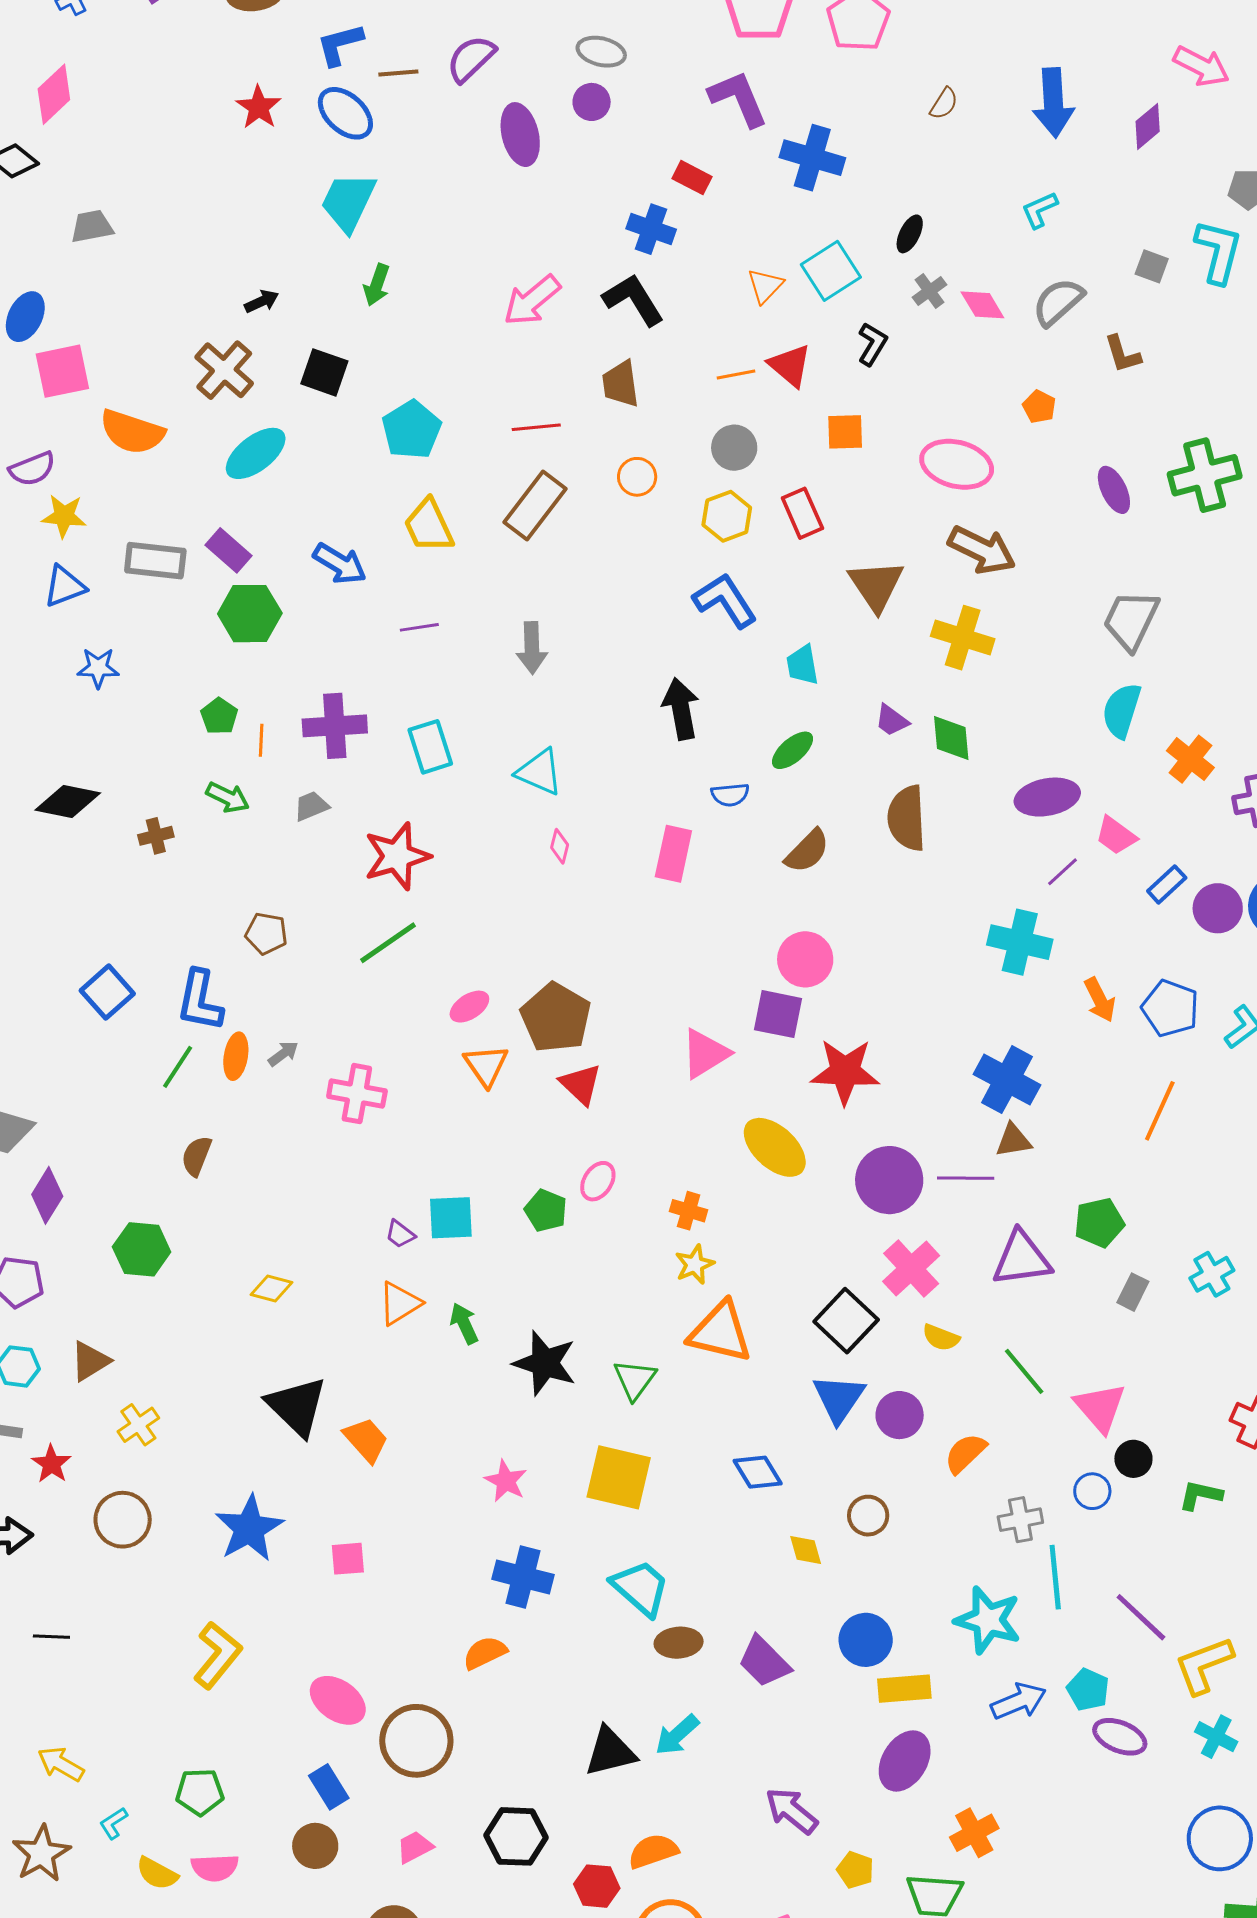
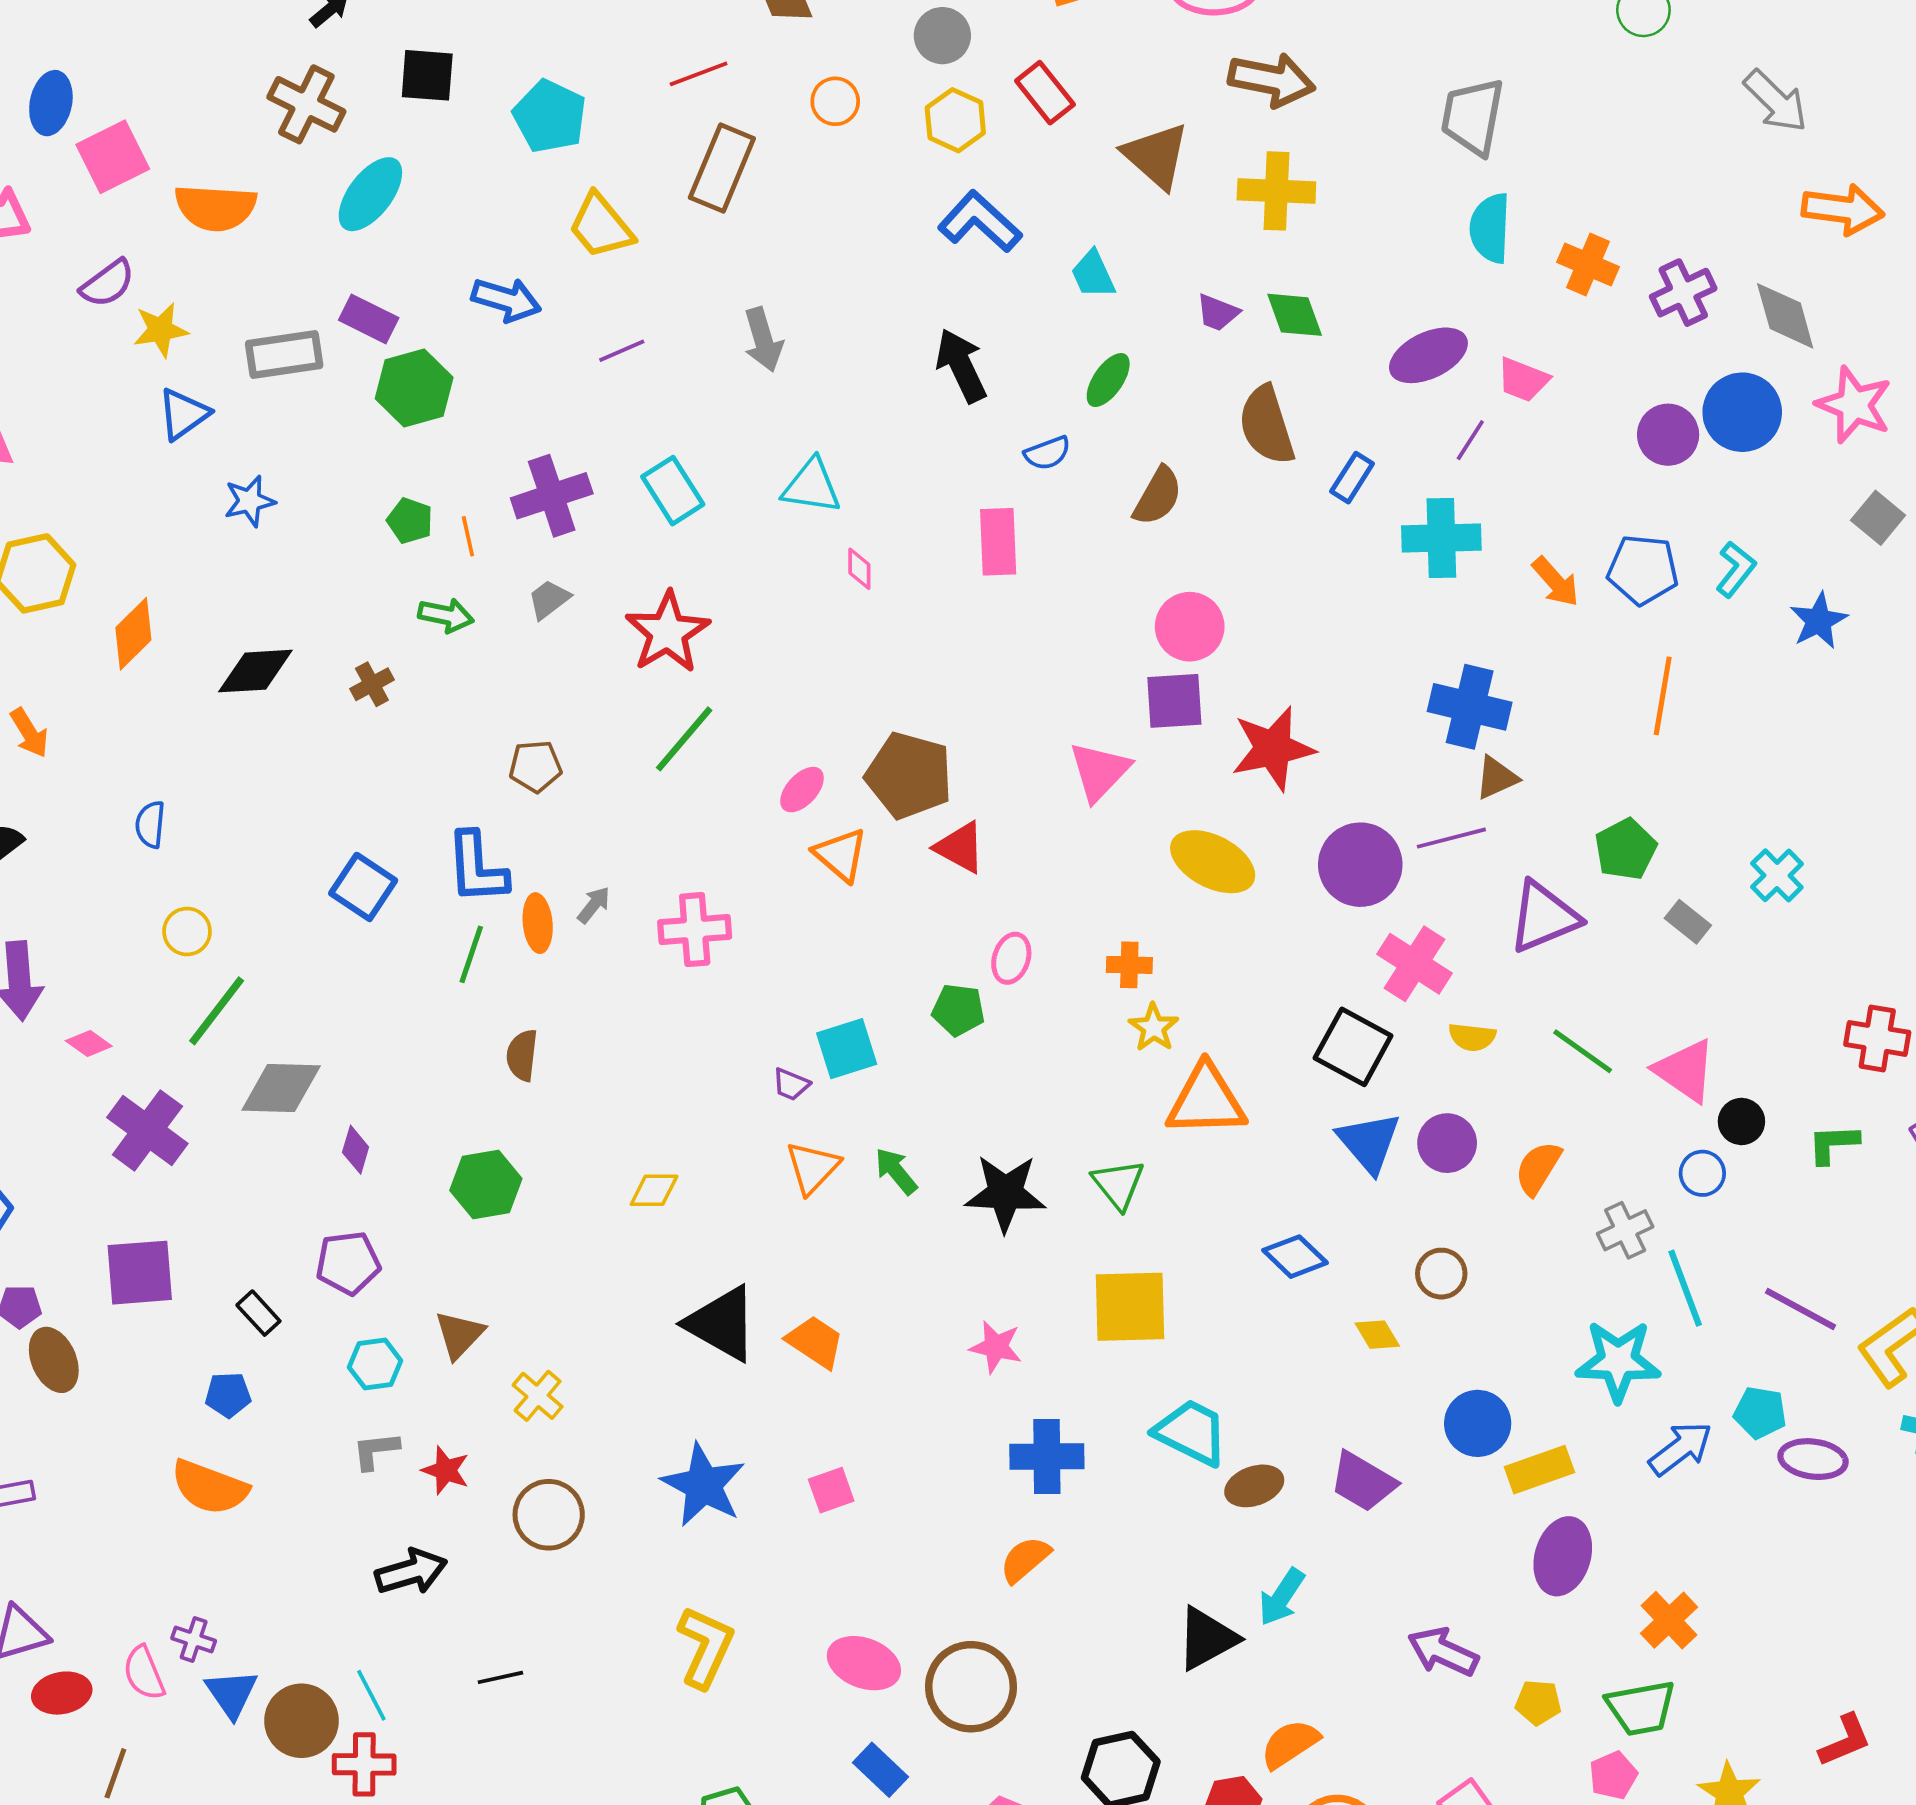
blue rectangle: (1167, 884) -> (1352, 478), moved
purple diamond: (47, 1195) -> (356, 1150), size x0.7
gray rectangle: (1133, 1292) -> (1688, 922), turned -63

